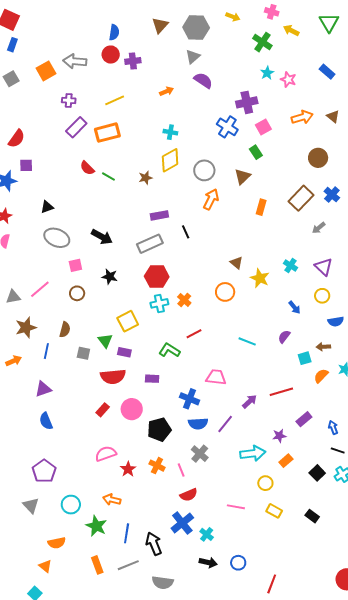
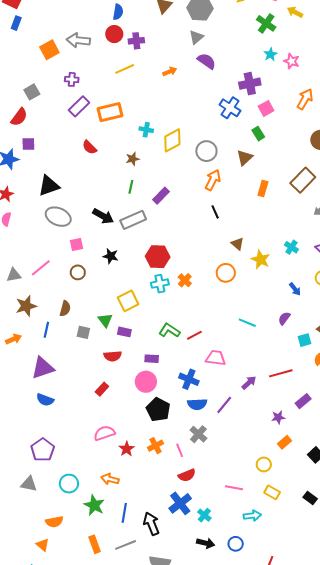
gray square: (11, 79) -> (32, 92), moved
yellow line: (115, 100) -> (125, 69), moved
orange arrow: (302, 117) -> (305, 99), turned -45
cyan cross: (170, 132) -> (146, 130), moved
green line: (108, 177) -> (131, 187), moved, turned 72
brown star: (145, 178) -> (133, 159), moved
black triangle: (47, 207) -> (49, 186), size x1.6
purple rectangle: (159, 215) -> (161, 196), turned -36
black line: (186, 232) -> (215, 212), moved
gray rectangle: (150, 244) -> (133, 220), moved
red line: (194, 334) -> (194, 335), moved
red semicircle: (113, 377) -> (113, 356), size x0.7
purple triangle: (43, 389) -> (43, 368), size x1.4
pink circle: (132, 409) -> (146, 382), moved
blue semicircle: (46, 421) -> (45, 400), turned -48
black pentagon: (159, 429) -> (158, 410), turned -30
cyan arrow: (253, 453) -> (252, 516), moved, size x0.7
orange cross: (157, 466) -> (156, 446), turned 35
gray triangle: (31, 505) -> (29, 484), turned -36

